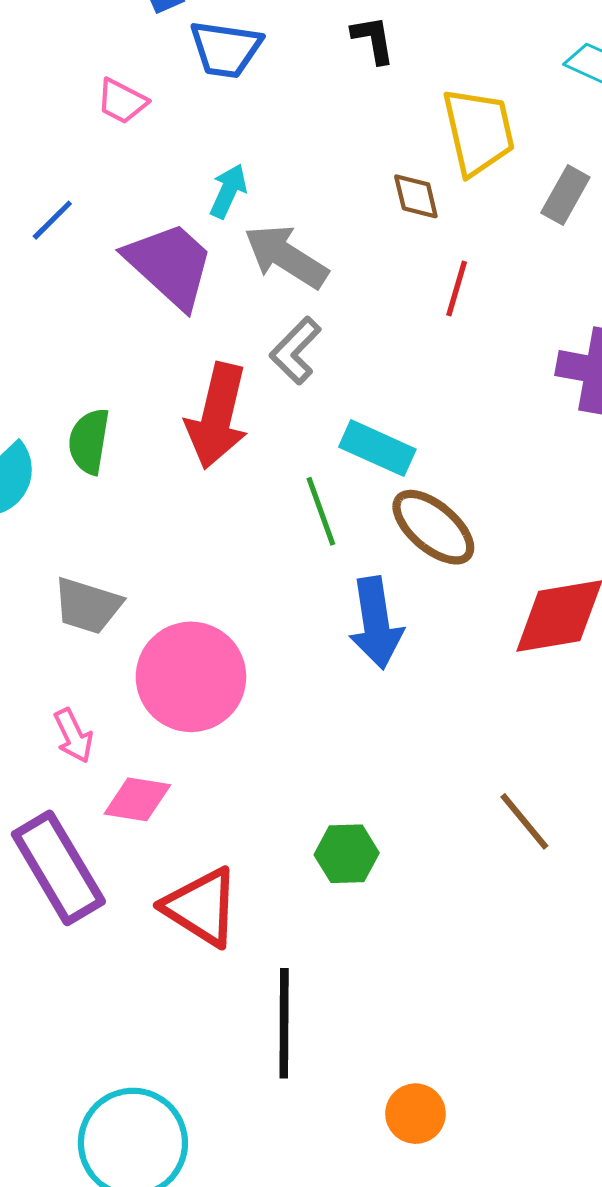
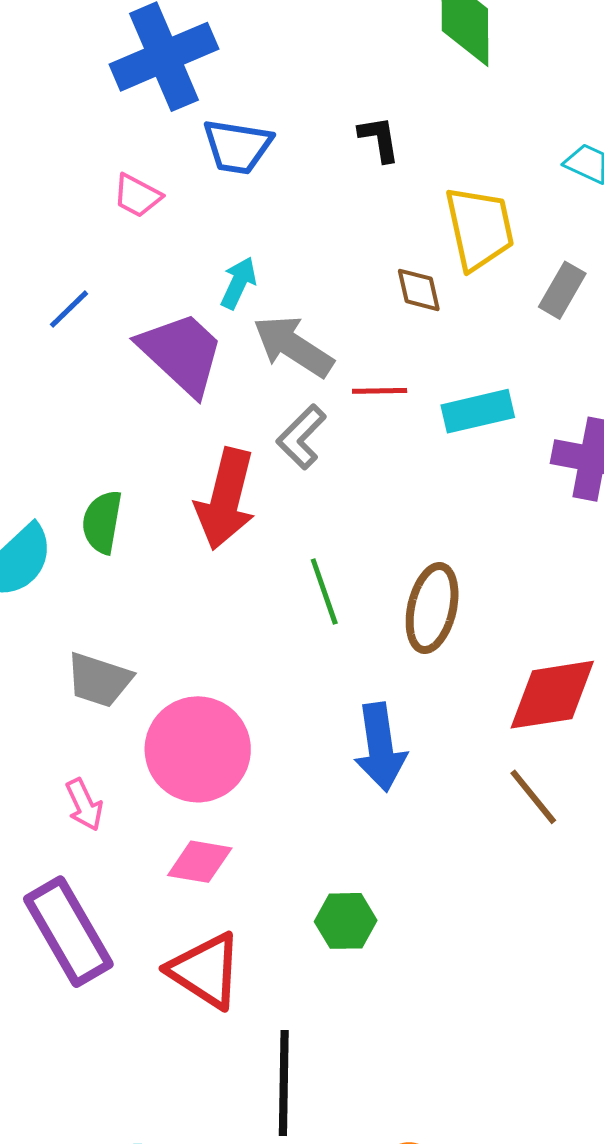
red line: (457, 288) -> (380, 391), moved, turned 72
cyan rectangle: (377, 448) -> (478, 411), moved, turned -38
brown ellipse: (433, 527) -> (432, 608), turned 62
blue arrow: (376, 623) -> (380, 747), moved
pink diamond: (137, 799) -> (200, 862), moved
brown line: (524, 821) -> (533, 797), moved

